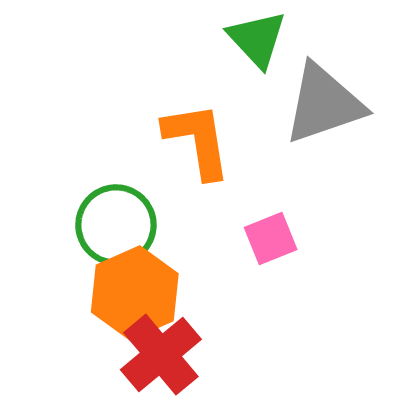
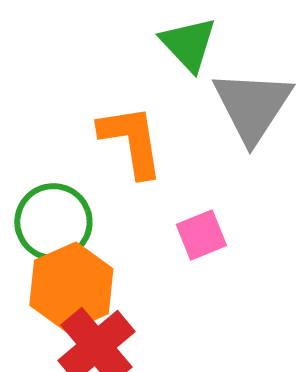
gray triangle: (324, 104) -> (252, 106), turned -38

